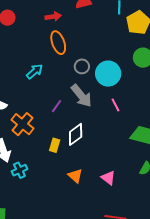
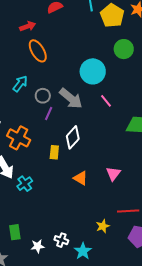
gray circle: (82, 66) -> (43, 96), moved
pink triangle: (108, 178) -> (113, 174), turned 42

